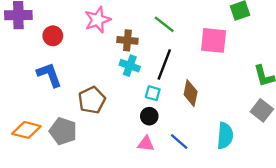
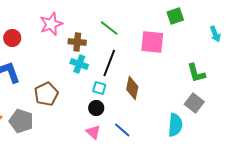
cyan semicircle: (225, 136) -> (175, 125), moved
pink triangle: (146, 144) -> (93, 132), turned 35

